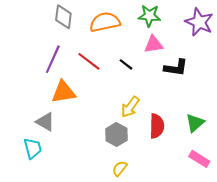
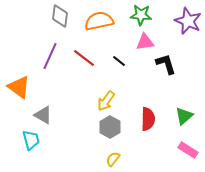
black L-shape: (176, 68) -> (166, 64), turned -115
orange triangle: (63, 92) -> (19, 87), moved, turned 45
yellow arrow: (130, 107) -> (106, 101), moved

